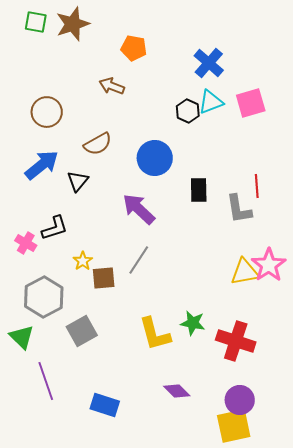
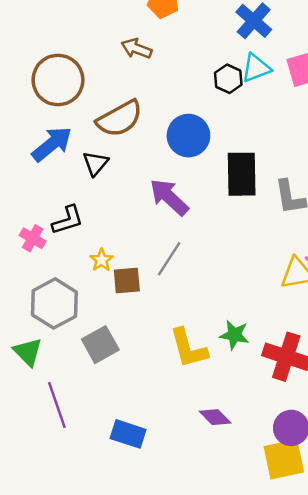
brown circle: (47, 112) -> (58, 80), size x1.4
brown semicircle: (98, 144) -> (120, 119), size x1.4
black rectangle: (199, 190) -> (242, 174), size x1.5

